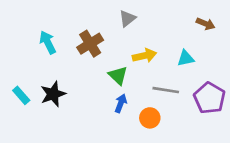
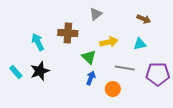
brown arrow: (206, 24) -> (144, 19), moved
cyan arrow: (48, 42) -> (38, 42), moved
brown cross: (90, 44) -> (68, 33), turned 36
purple pentagon: (210, 98) -> (158, 74), turned -30

